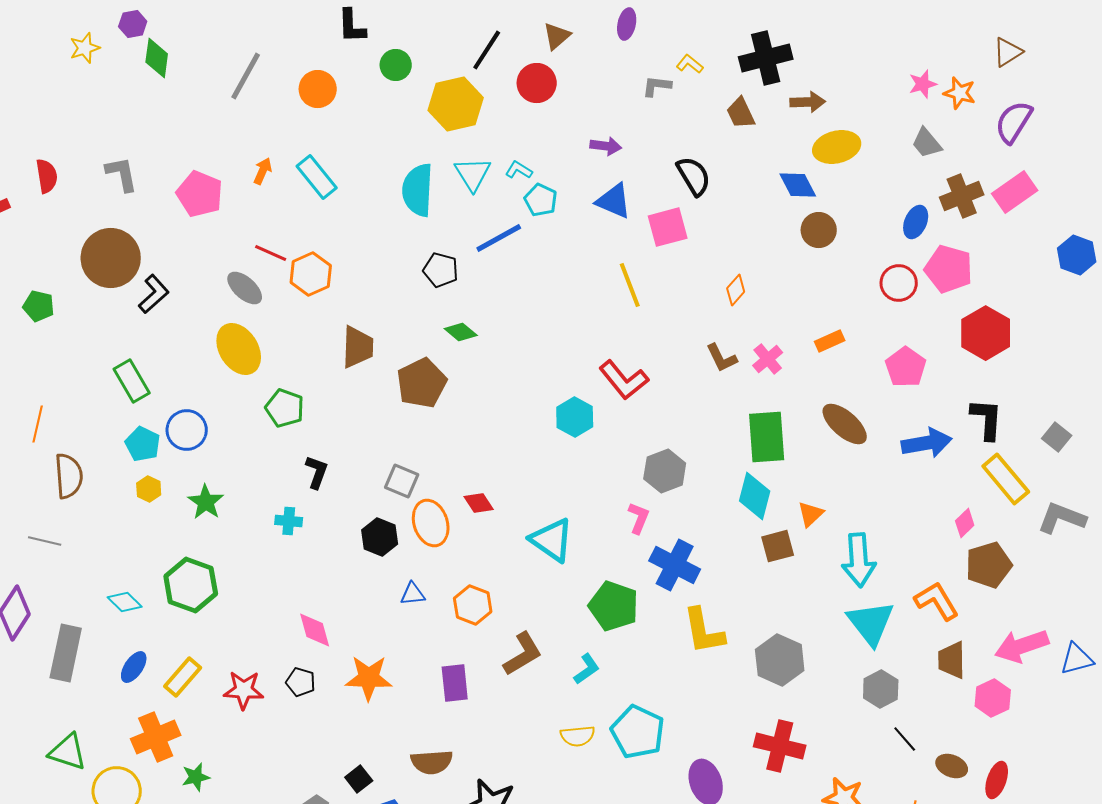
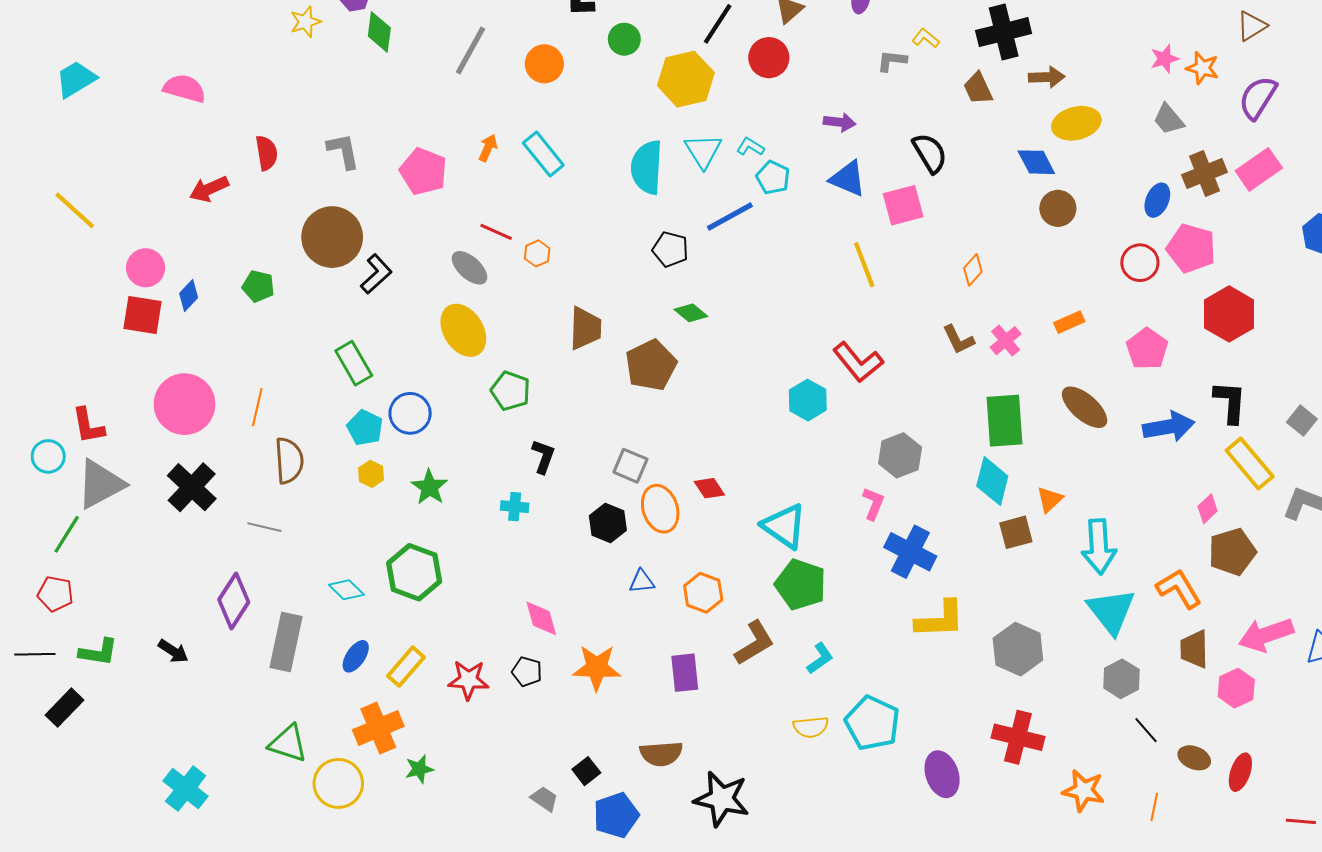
orange hexagon: (311, 274) -> (537, 253), size x0.6
green pentagon: (614, 606) -> (801, 585), moved
yellow L-shape: (704, 631) -> (940, 619), turned -82

